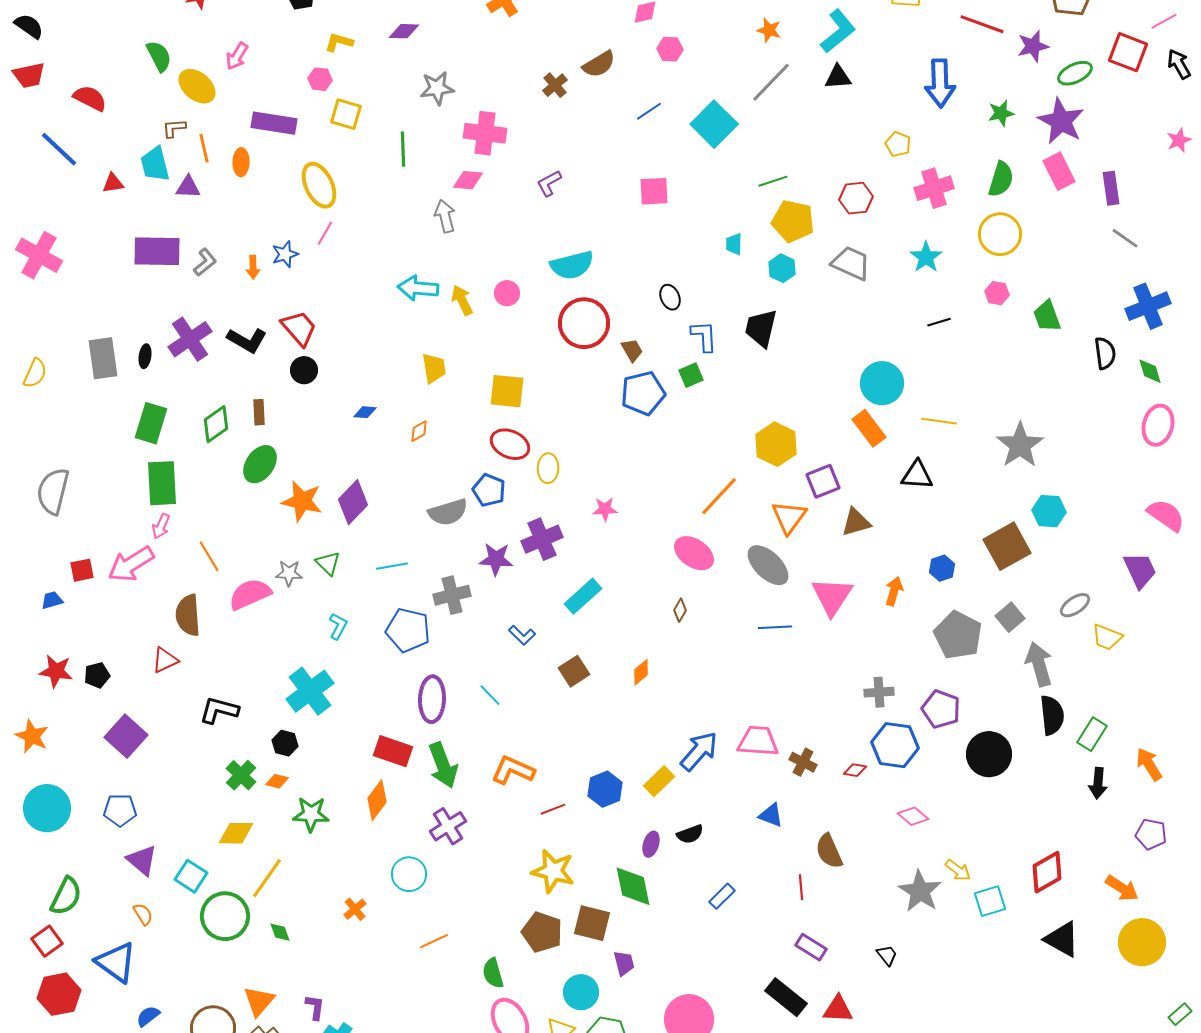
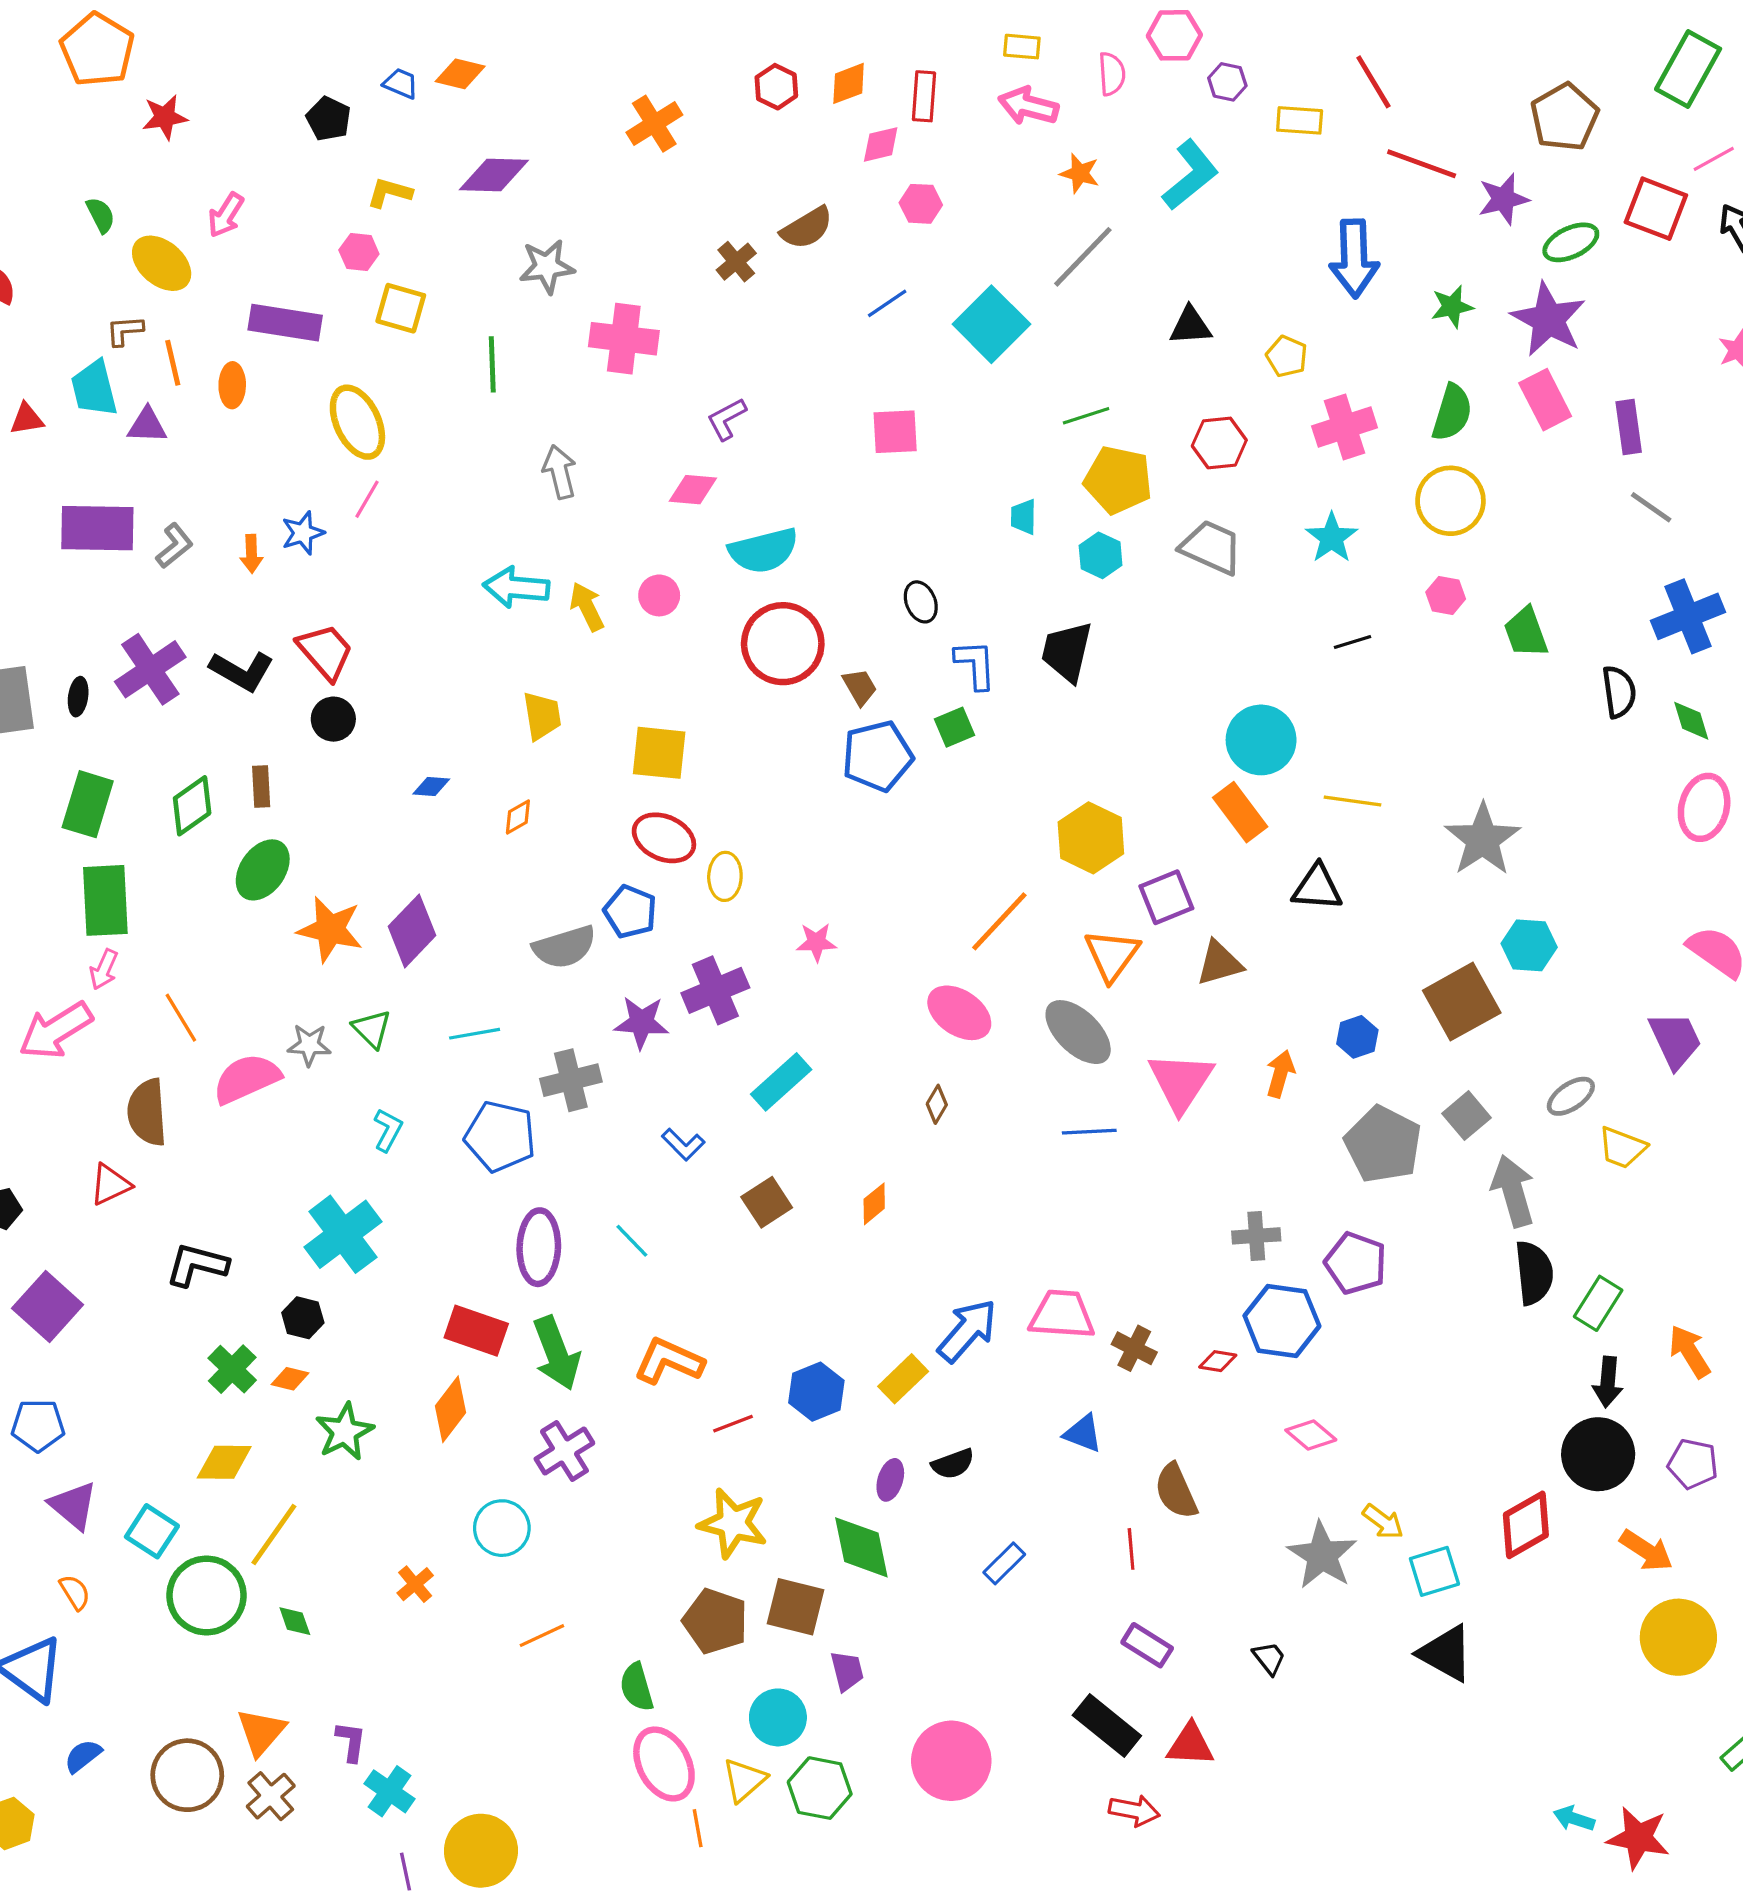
purple diamond: (404, 31) -> (494, 175), size x1.4
green semicircle: (159, 56) -> (101, 215), size x0.7
black triangle: (838, 77) -> (1190, 326), moved
pink diamond: (468, 180) -> (693, 490), moved
black circle: (989, 754) -> (1598, 1454), moved
green star: (311, 814) -> (345, 1432), turned -30
black triangle: (1062, 939) -> (1446, 1653), moved

